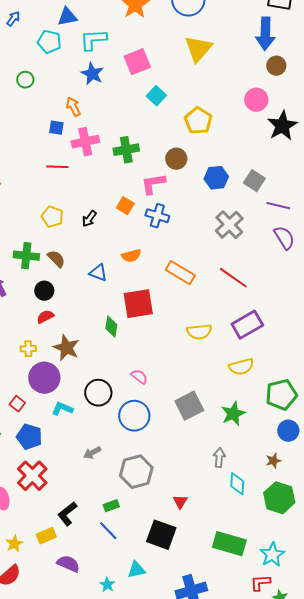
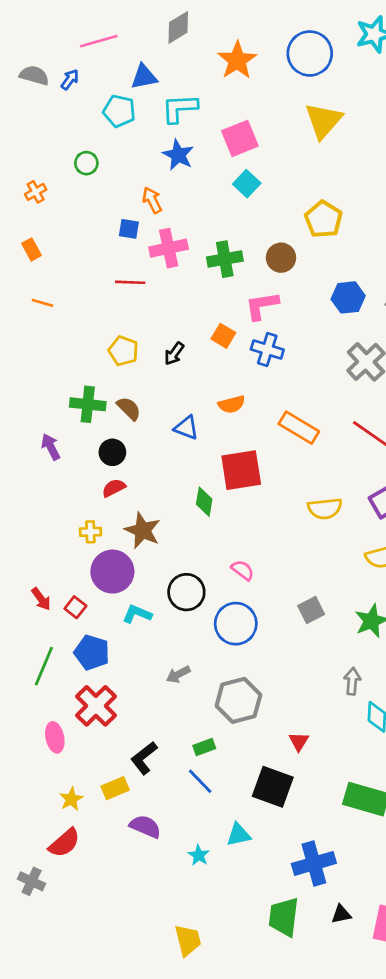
cyan square: (156, 96) -> (247, 184), moved
brown circle: (176, 159) -> (281, 258), moved
gray square: (189, 406) -> (311, 610), size x0.7

